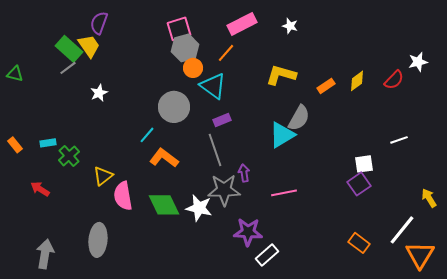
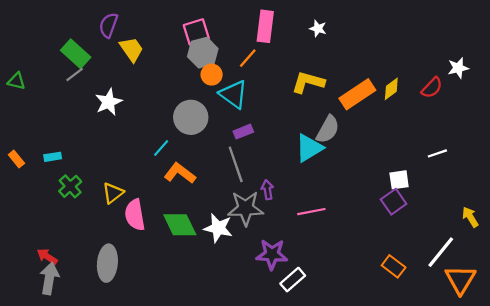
pink rectangle: (242, 24) -> (265, 26), turned -56
yellow trapezoid: (89, 46) -> (132, 49), moved
orange rectangle: (326, 86) -> (357, 94), size x1.8
white star: (99, 93) -> (109, 102), size x1.4
green cross: (69, 156) -> (70, 186), moved
red arrow: (40, 189) -> (47, 257), moved

